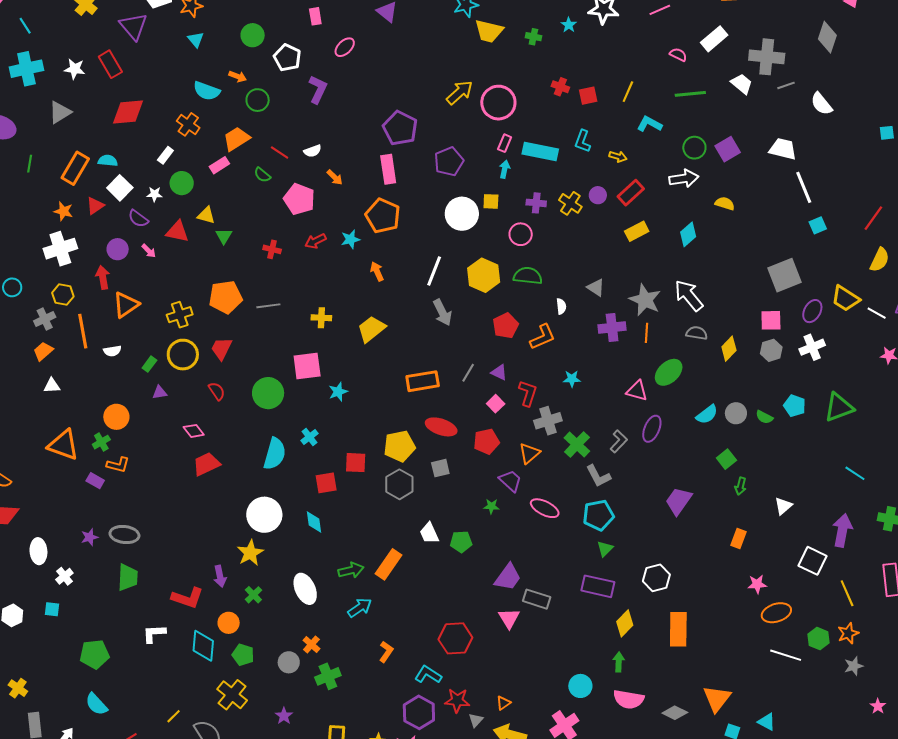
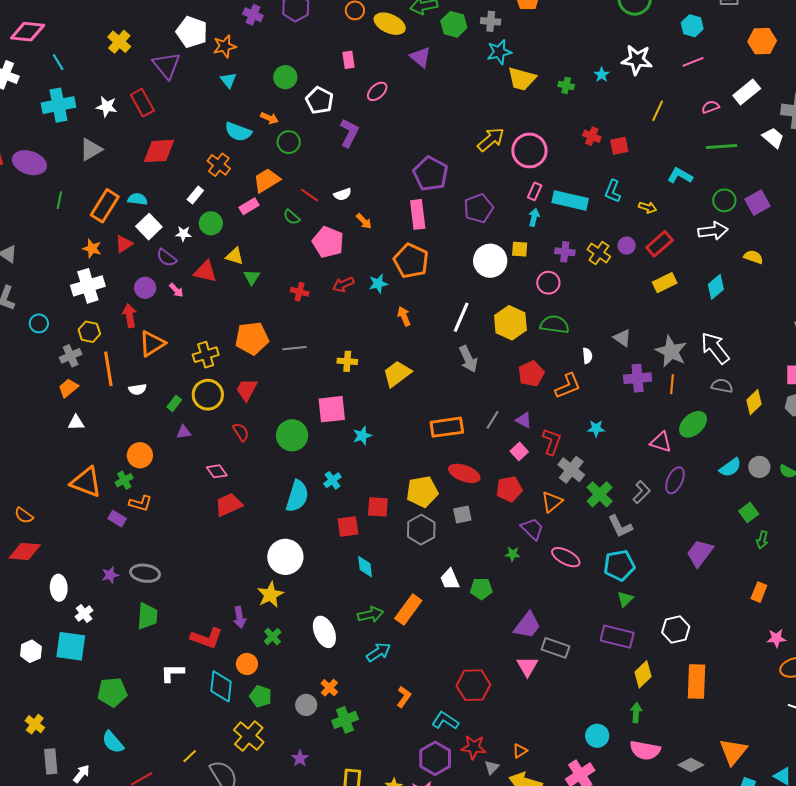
pink semicircle: (678, 55) -> (710, 107), turned -48
yellow line: (628, 92) -> (658, 111), moved
gray cross: (548, 421) -> (571, 470), turned -36
cyan diamond: (314, 522) -> (365, 567), moved
cyan square: (52, 609) -> (71, 646), size x2.0

